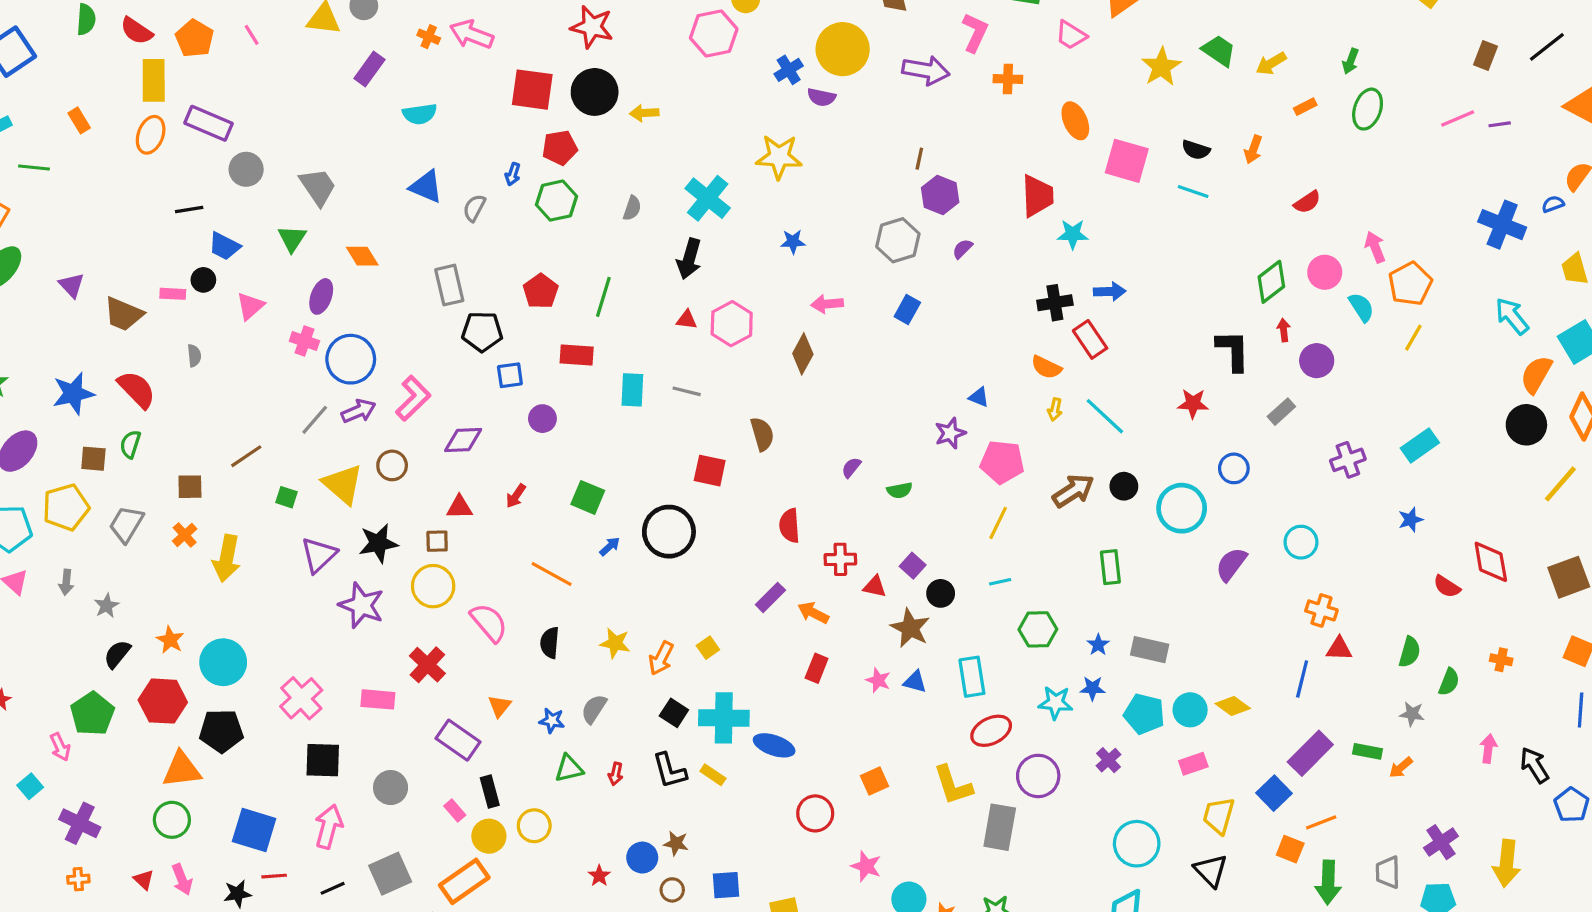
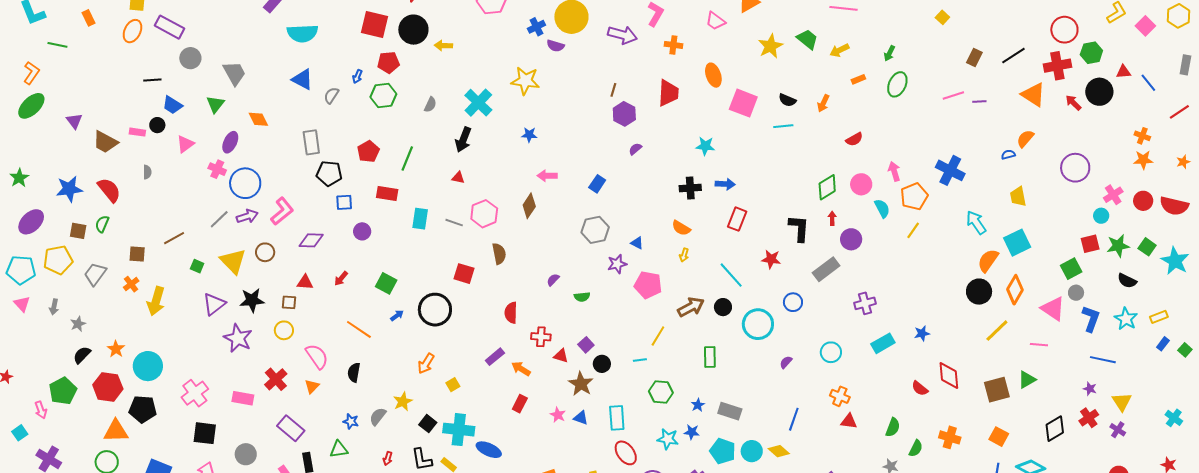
cyan semicircle: (420, 114) -> (302, 33), size x1.4
cyan line: (1193, 192) -> (783, 126), turned -30
red trapezoid: (1037, 196) -> (668, 93), moved
blue cross: (1502, 225) -> (950, 170), moved
gray hexagon: (898, 240) -> (595, 230), moved
pink hexagon: (732, 324) -> (484, 214), moved
red rectangle: (1090, 339) -> (737, 219), moved, turned 50
gray rectangle: (1281, 412) -> (826, 269), size x1.5
cyan line: (1105, 416) -> (731, 275), moved
cyan rectangle: (1420, 445) -> (883, 343), moved
blue star: (1411, 520) -> (922, 333), moved
yellow line: (998, 523) -> (658, 336), moved
purple semicircle: (1231, 564) -> (786, 362), size x0.6
yellow circle: (433, 586) -> (284, 330), size x0.7
yellow star: (615, 643) -> (403, 402), moved, turned 30
orange arrow: (661, 658) -> (426, 364), moved
orange cross: (1501, 660) -> (950, 437), size x1.5
blue line: (1302, 679) -> (794, 419), moved
orange triangle: (500, 706) -> (312, 386), moved
red ellipse: (991, 731) -> (626, 453), turned 75
green triangle: (569, 768) -> (339, 449), moved

